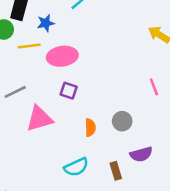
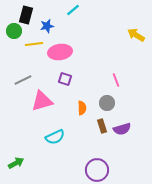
pink line: (154, 87) -> (116, 80), moved
cyan semicircle: (76, 167) -> (55, 137), moved
brown rectangle: (116, 171) -> (102, 126), moved

